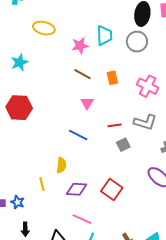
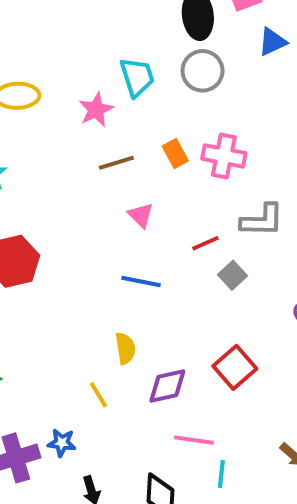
brown line: (83, 74) -> (116, 163), turned -30
pink cross: (148, 86) -> (224, 156), moved
red square: (112, 190) -> (235, 367), turned 30

